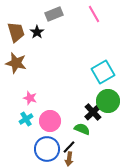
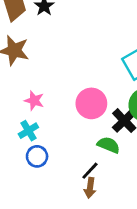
pink circle: (50, 121) -> (91, 103), moved
blue circle: (47, 149) -> (37, 156), moved, size x0.6

